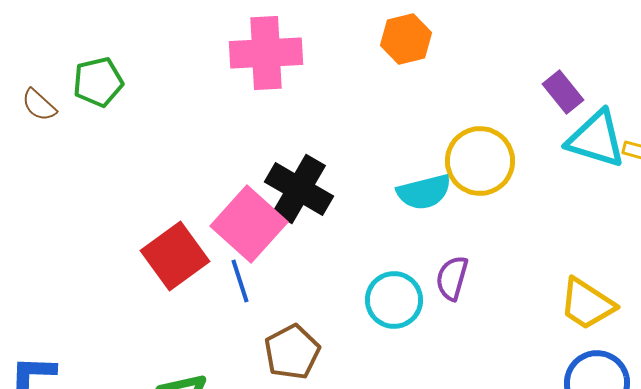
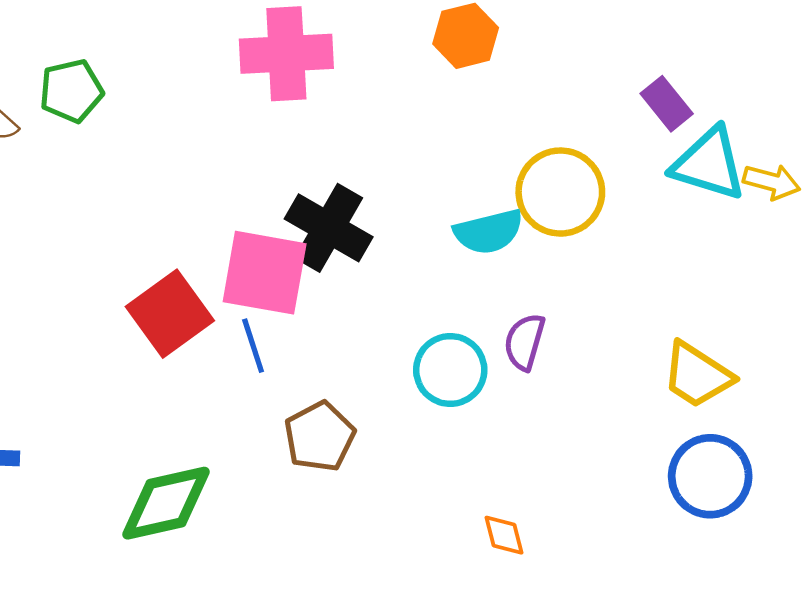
pink square: (249, 224) -> (265, 273), turned -32

